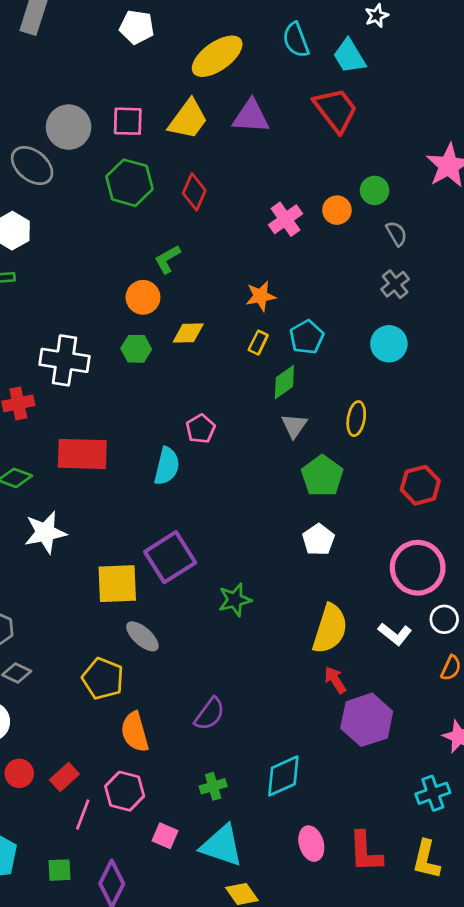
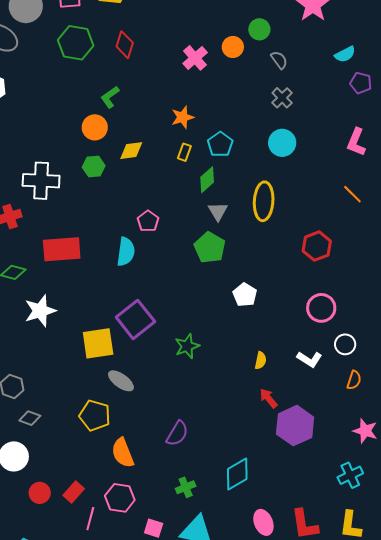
yellow ellipse: (356, 419) -> (264, 201), size x1.5
green pentagon: (322, 476) -> (210, 248), moved
pink circle: (418, 568) -> (321, 308), size x0.7
yellow semicircle: (330, 629) -> (260, 360), size x0.5

